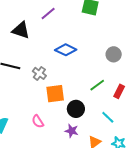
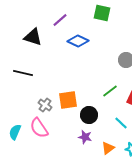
blue diamond: (66, 50) -> (78, 41), moved
gray cross: (39, 73) -> (45, 105), moved
pink semicircle: (38, 121) -> (39, 128), moved, size x1.5

